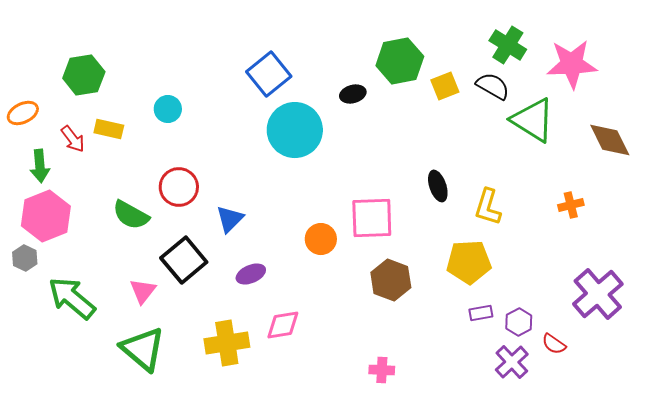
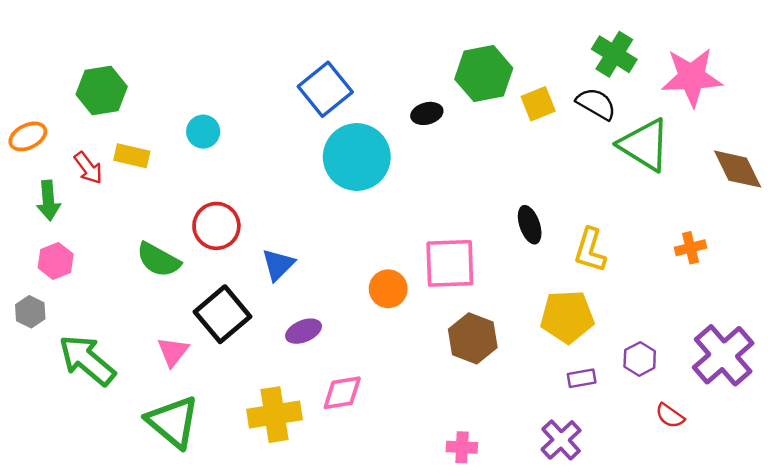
pink hexagon: (46, 216) -> (56, 261), size x0.6
purple hexagon: (519, 322) -> (640, 359), moved
purple cross: (512, 362) -> (561, 440), moved

